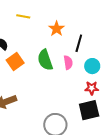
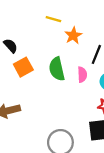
yellow line: (23, 16) -> (53, 19), moved

